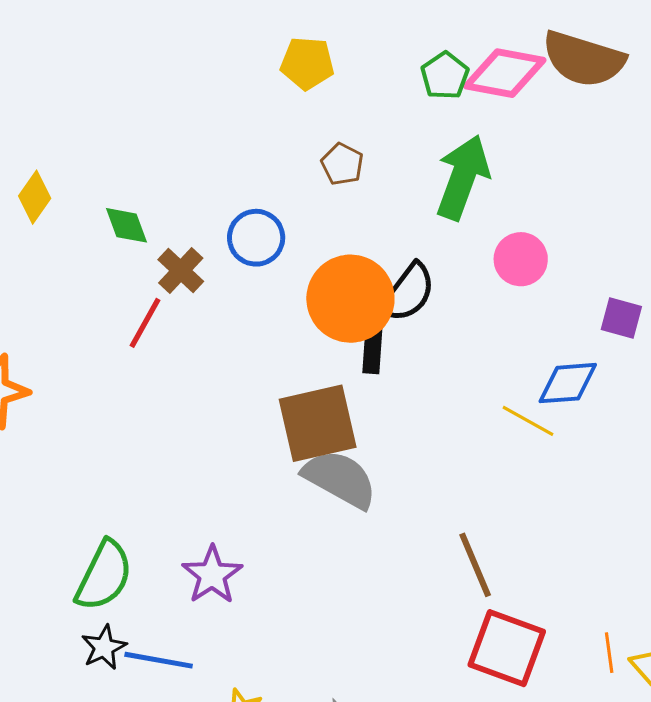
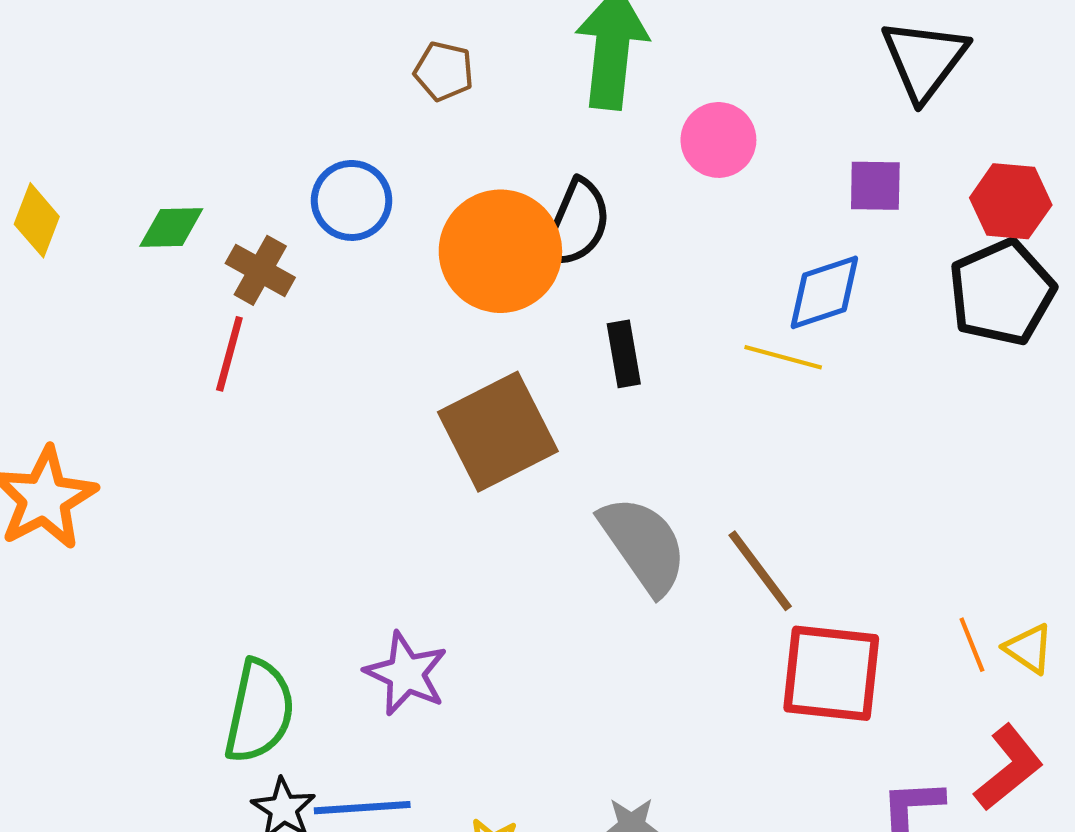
green diamond: (127, 225) -> (171, 228), turned -57
black rectangle: (372, 350) -> (624, 354), moved
gray semicircle: (340, 479) -> (643, 545), moved, turned 40

